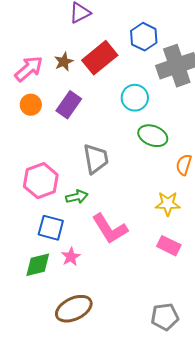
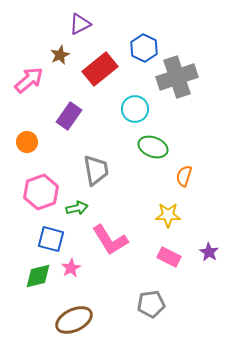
brown star: (64, 62) -> (60, 55), moved
orange circle: (31, 105) -> (27, 142), moved
gray pentagon: (165, 317) -> (151, 304), moved

